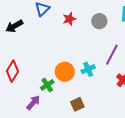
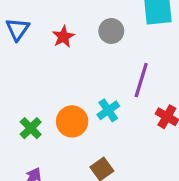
green cross: (47, 85) -> (31, 128), moved

